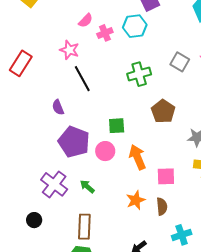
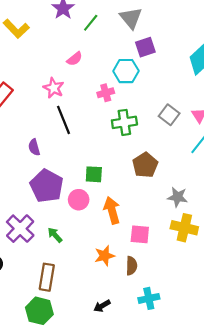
pink cross: (105, 33) -> (106, 93), moved

